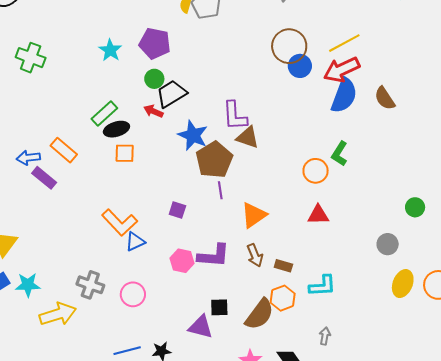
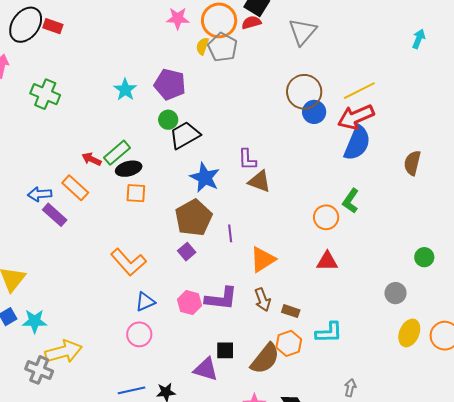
brown semicircle: (385, 98) -> (412, 163), moved, turned 45
red arrow: (153, 111) -> (92, 159), moved
purple L-shape: (235, 116) -> (247, 159), size x0.7
brown pentagon: (214, 160) -> (194, 218), moved
purple square: (177, 210) -> (187, 252), turned 30
blue triangle: (135, 242) -> (145, 302), moved
gray cross: (90, 285) -> (39, 370), moved
gray arrow: (325, 336) -> (350, 388), moved

